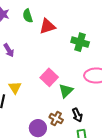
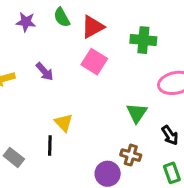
pink square: (49, 77) -> (94, 62), moved
black arrow: (77, 115) -> (170, 135), moved

